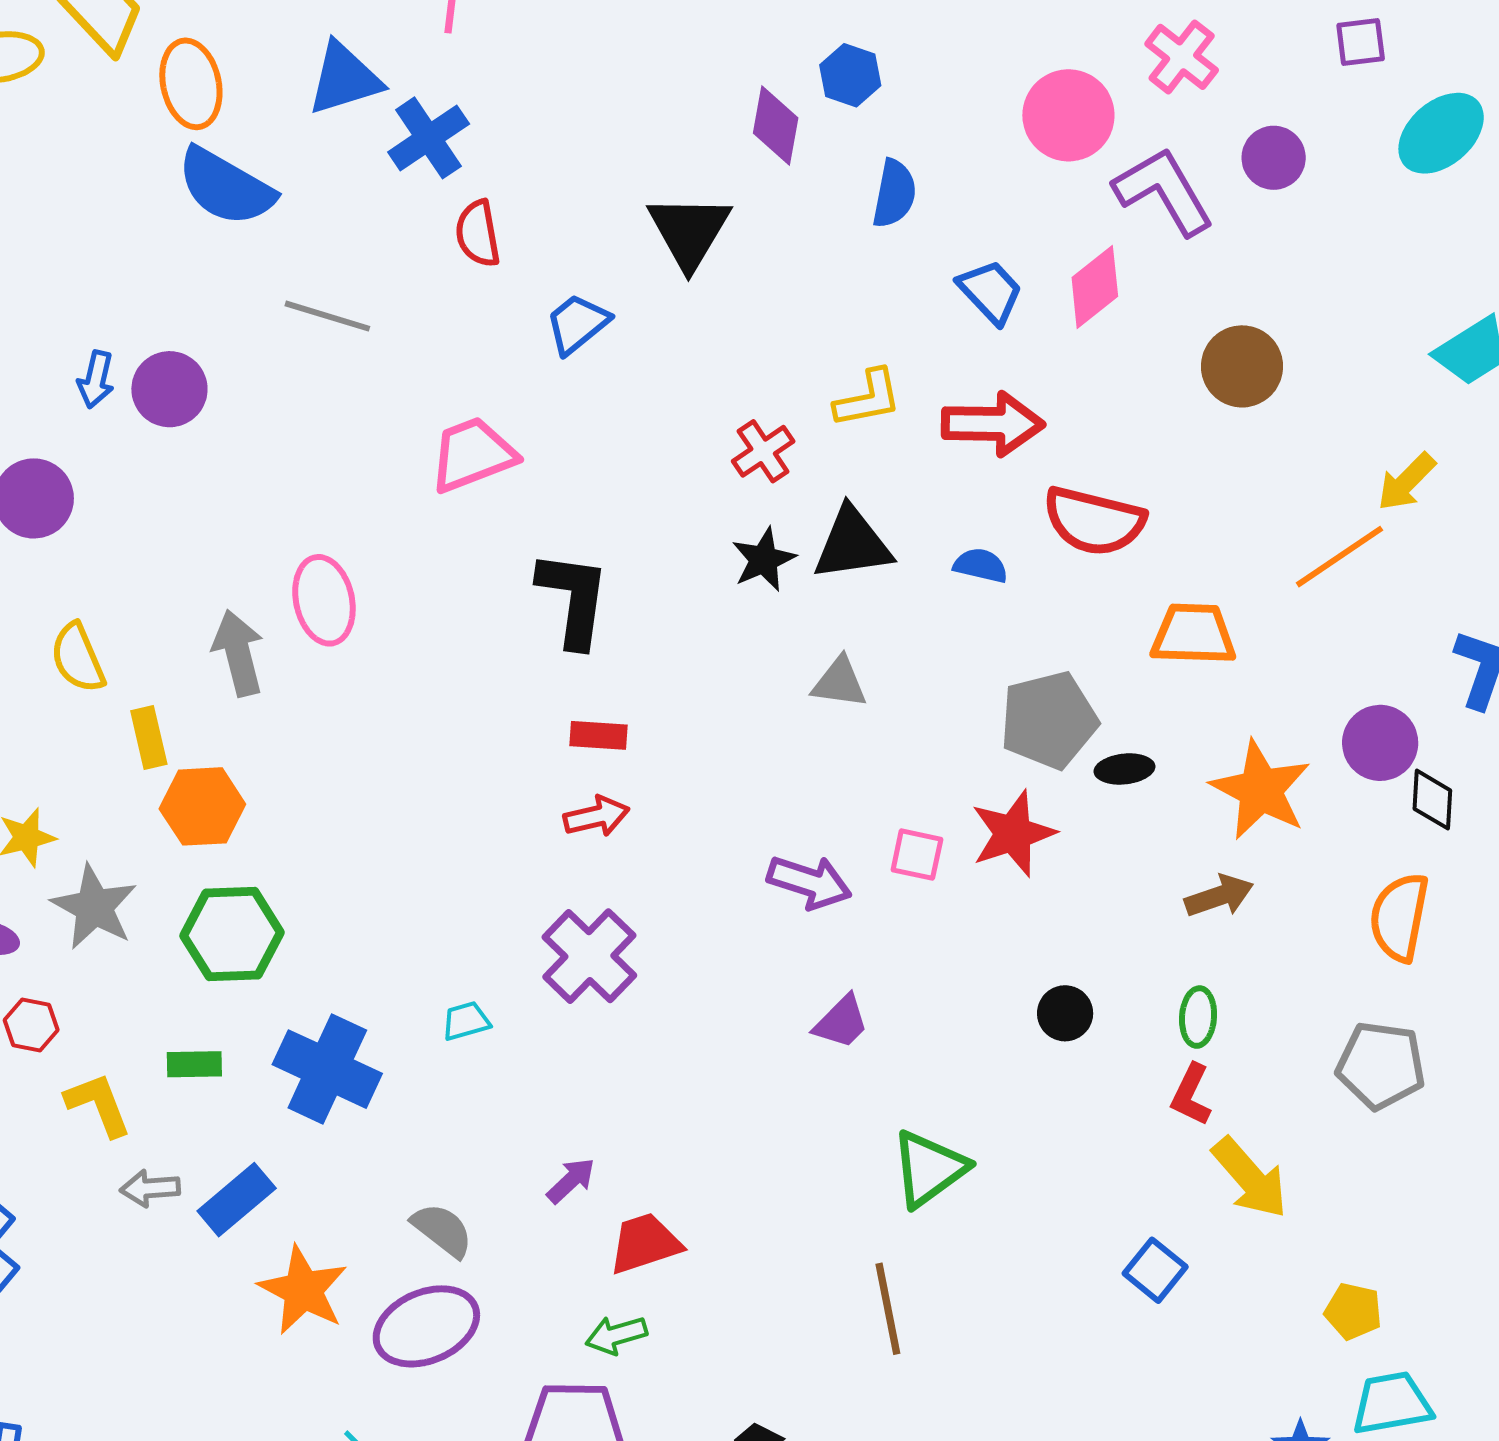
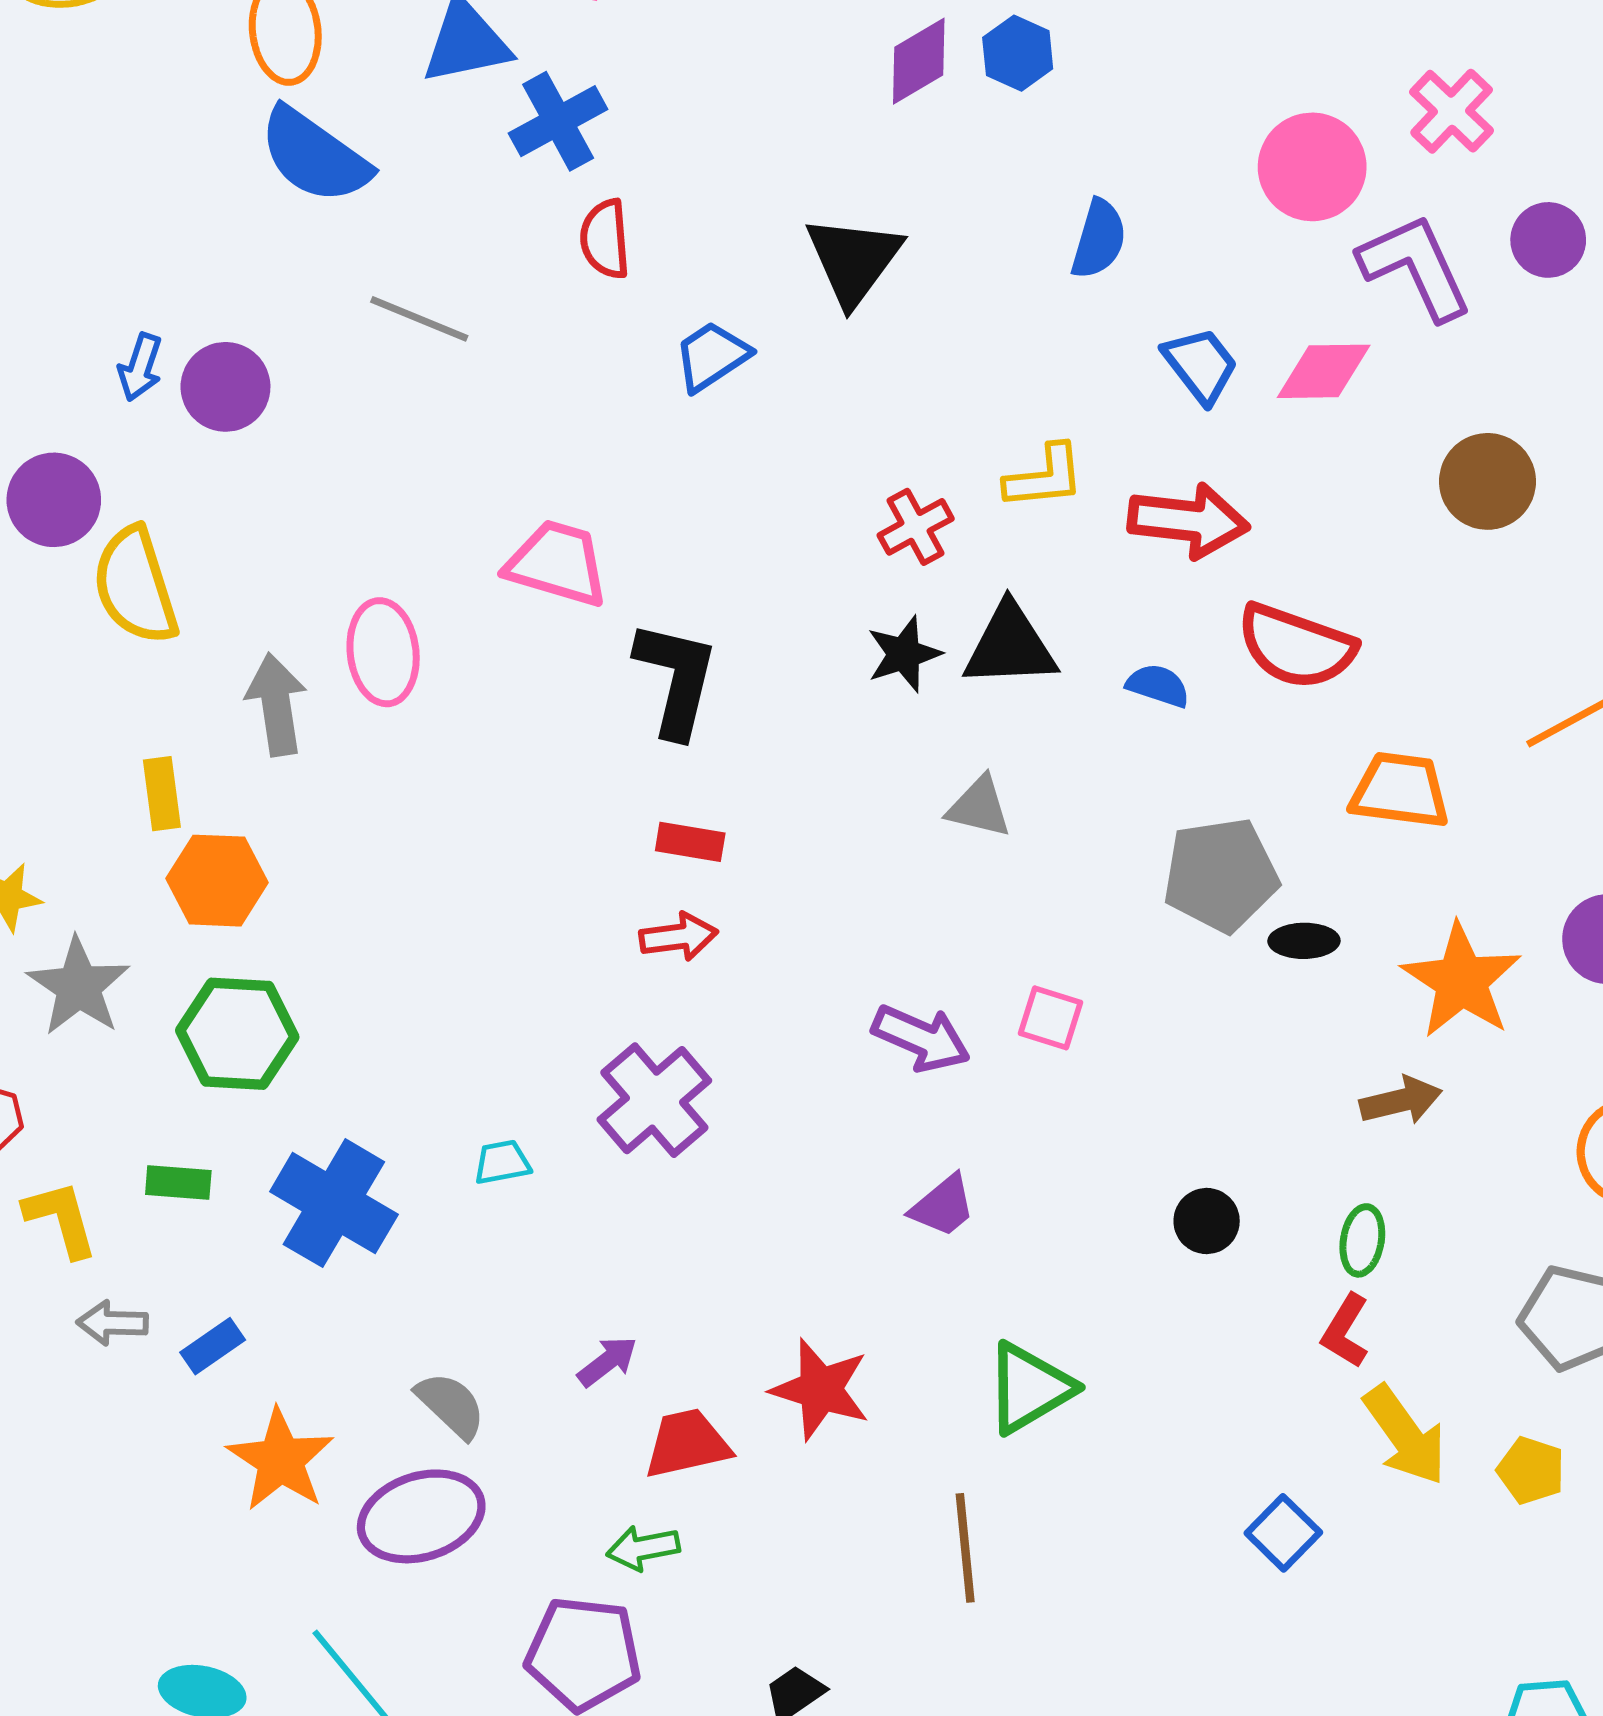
blue hexagon: (850, 75) -> (1018, 53), moved
purple diamond: (776, 126) -> (919, 61), moved, turned 44
pink diamond: (1095, 287) -> (1324, 371), turned 32
pink trapezoid: (473, 455) -> (557, 563), moved, turned 32
yellow semicircle: (78, 658) -> (135, 586), moved, size x1.4
red star: (1013, 833) -> (820, 1389), moved, turned 30
blue rectangle: (237, 1200) -> (213, 1346), size x0.7
yellow pentagon: (1353, 1311) -> (1531, 1470), moved

